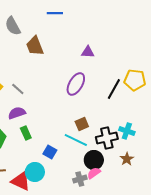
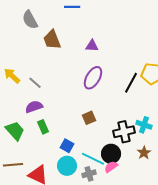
purple triangle: (88, 52) -> (92, 46), moved
brown square: (82, 124) -> (89, 118), moved
cyan line: (76, 140) -> (93, 159), moved
cyan circle: (35, 172) -> (67, 166), moved
gray cross: (80, 179) -> (89, 174), moved

